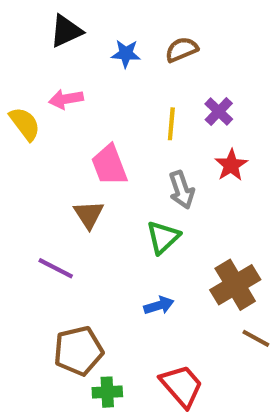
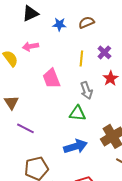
brown triangle: (89, 215) -> (11, 102), moved
green triangle: (163, 237) -> (77, 113), turned 48
blue arrow: (159, 305) -> (75, 146), size x1.6

